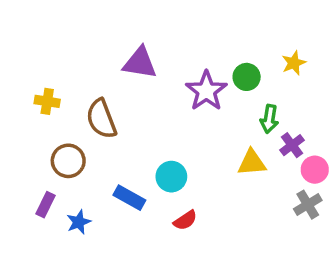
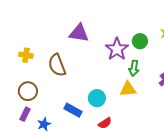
green arrow: (269, 119) -> (134, 68), moved
brown circle: (68, 161) -> (28, 91), moved
yellow triangle: (252, 163) -> (128, 89), moved

